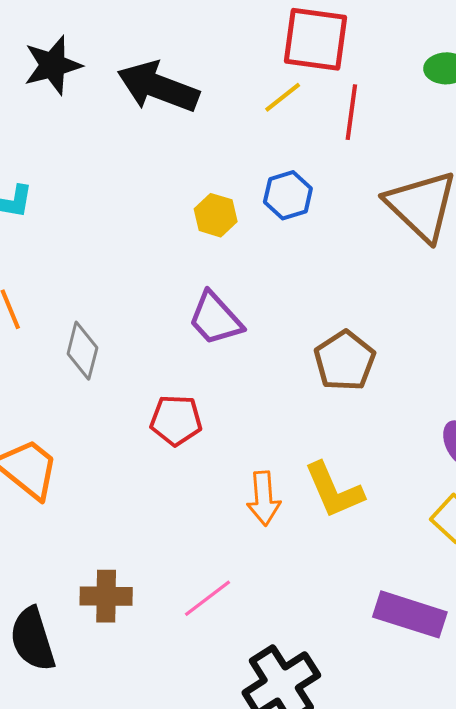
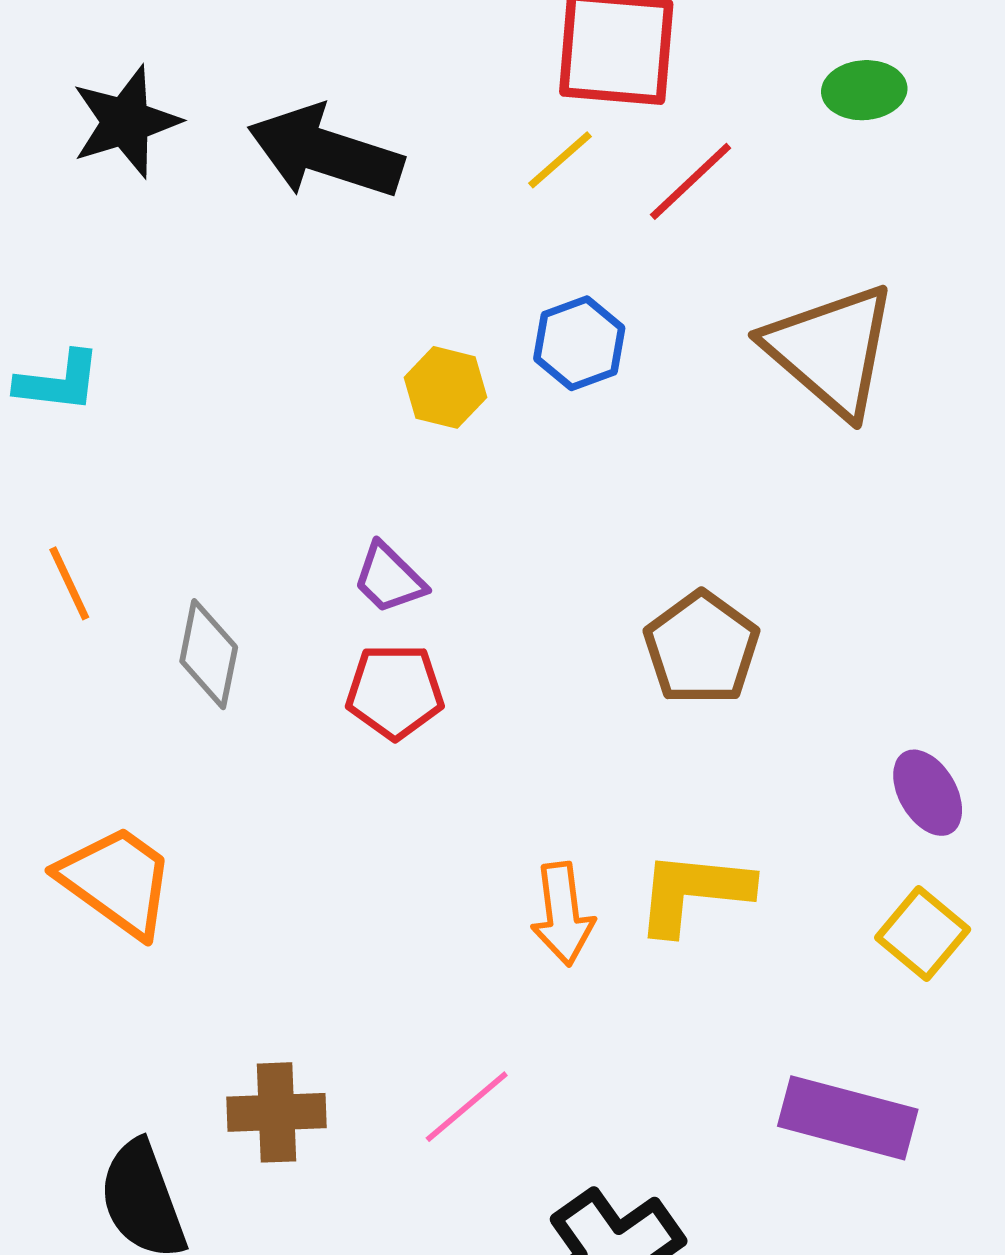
red line: (351, 112) -> (691, 181), turned 42
purple trapezoid: (215, 319) -> (389, 578), moved, size x0.7
red pentagon: (176, 420) -> (395, 691), moved
yellow L-shape: (334, 490) -> (693, 892), turned 122

